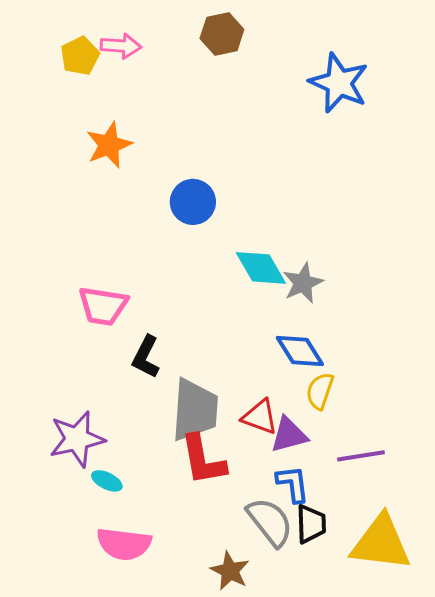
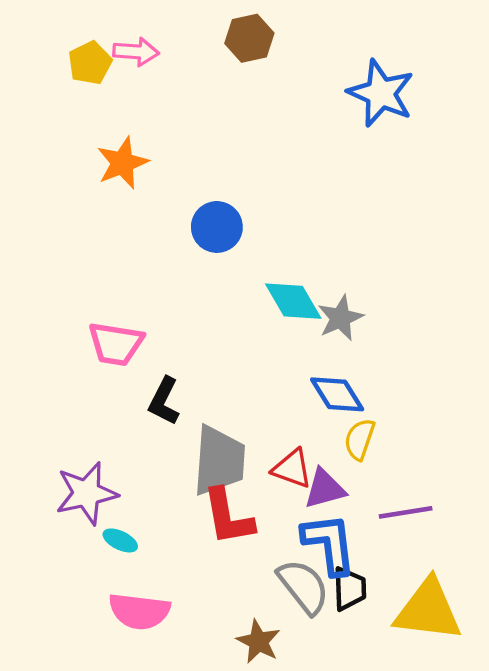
blue L-shape: (293, 484) -> (329, 544), size x1.5

